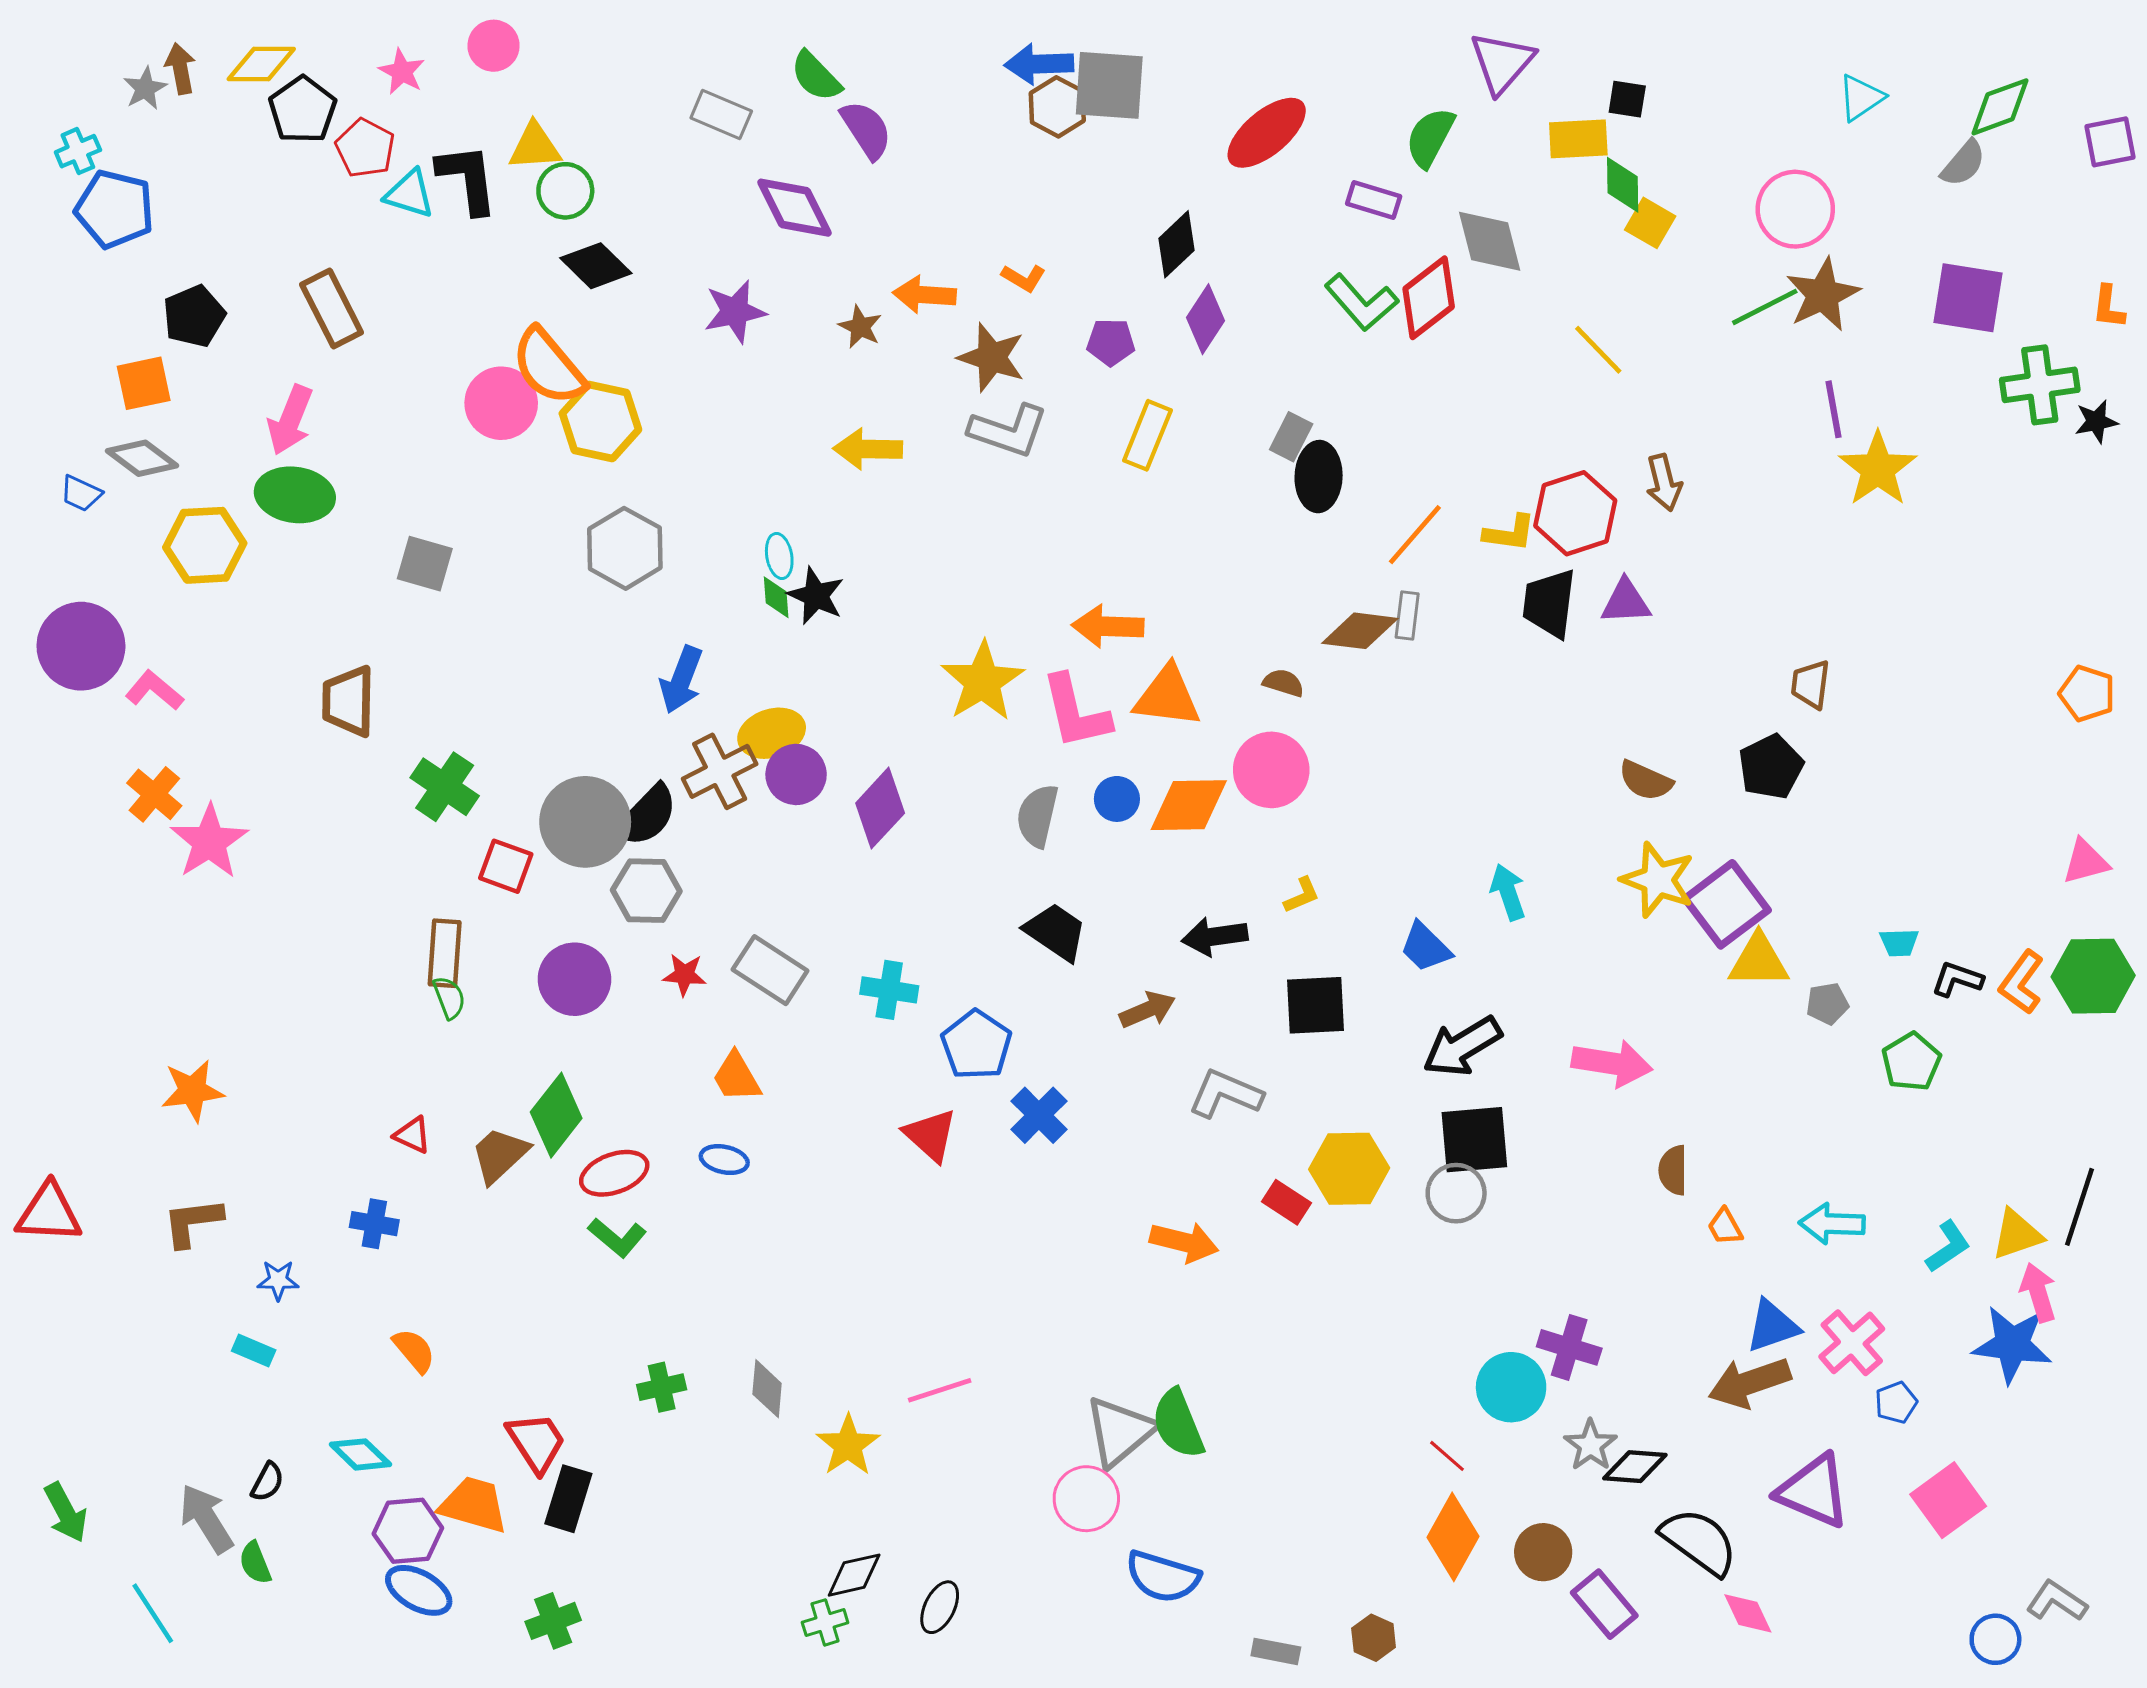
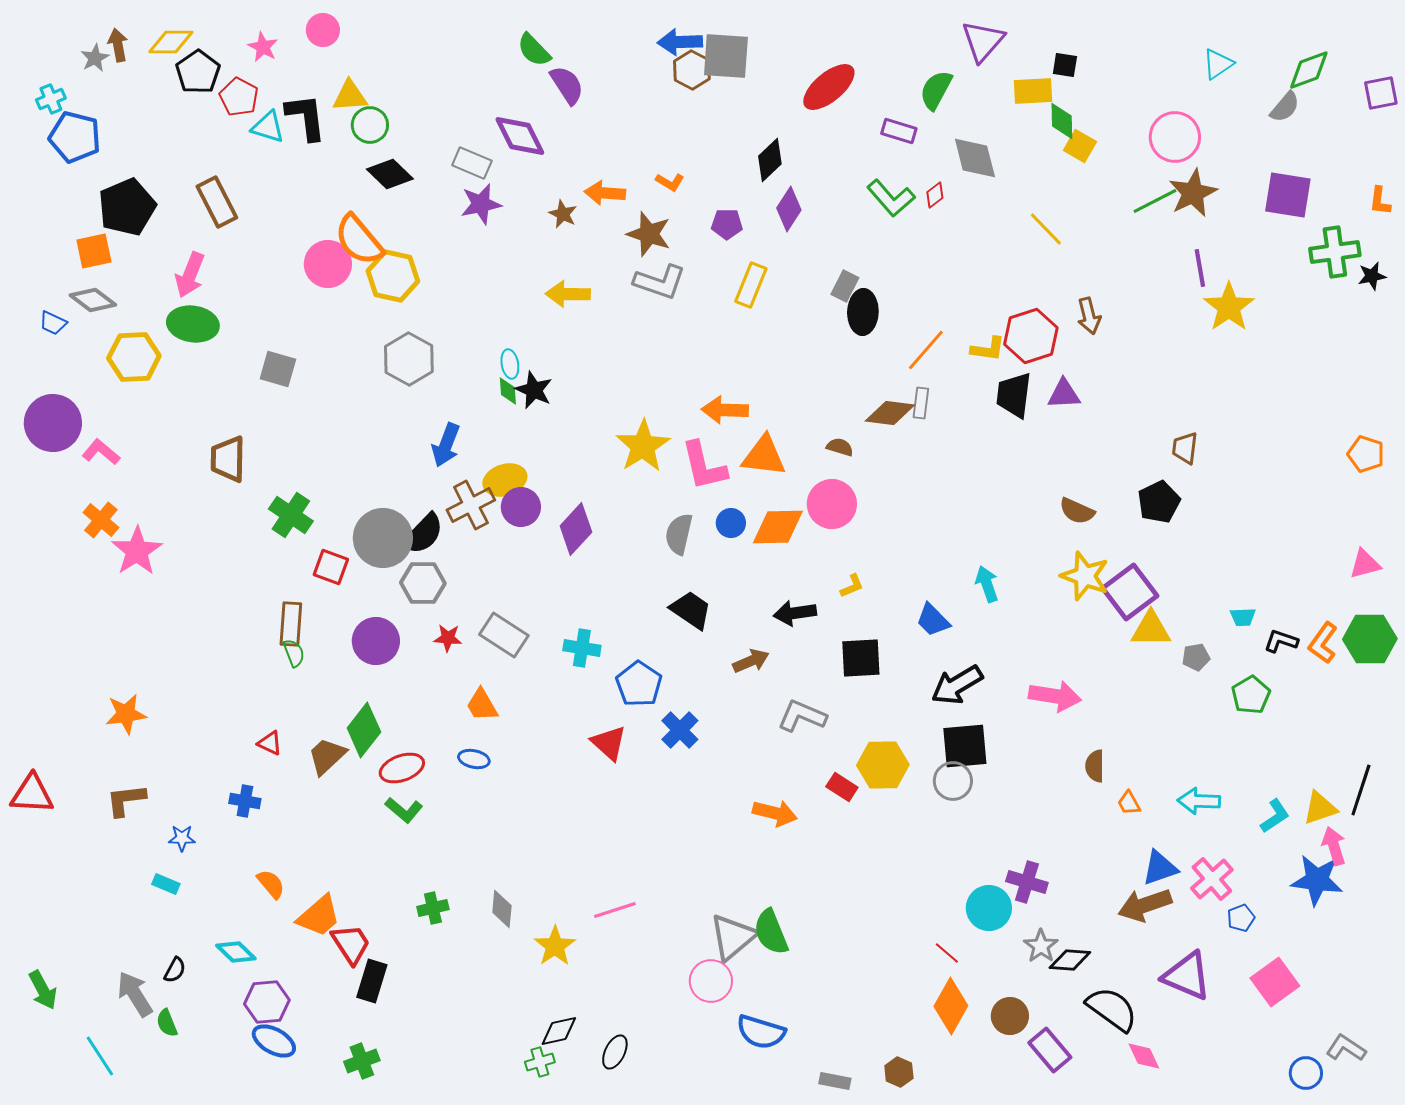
gray rectangle: (721, 114) -> (472, 163), moved
red diamond: (1429, 298) -> (935, 195), size x0.5
black pentagon: (194, 316) -> (127, 207), size x1.4
orange trapezoid: (474, 1505) -> (319, 916), moved, turned 123

